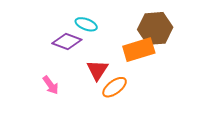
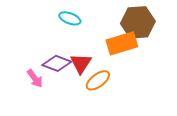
purple diamond: (67, 42) -> (57, 63), moved

